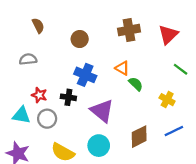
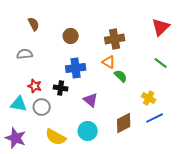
brown cross: (129, 30) -> (115, 39), moved
red triangle: (168, 35) -> (161, 27), moved
blue cross: (85, 75) -> (76, 68), turned -30
yellow cross: (167, 100) -> (149, 98), moved
purple triangle: (102, 111) -> (91, 100), size x0.7

